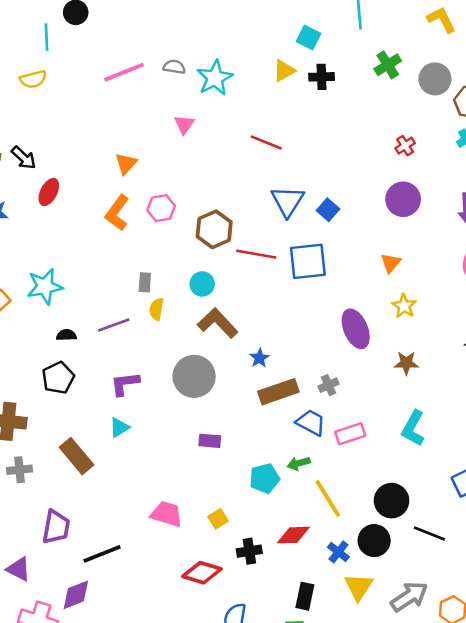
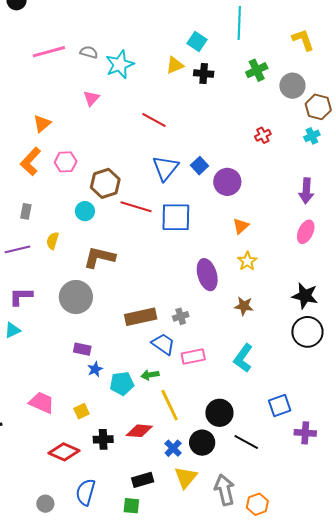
purple circle: (403, 199) -> (227, 182), moved
blue square: (328, 210) -> (200, 166), moved
gray rectangle: (145, 282) -> (26, 211), moved
cyan circle: (202, 284) -> (85, 211), moved
brown L-shape: (218, 323) -> (99, 257), turned -40
blue star: (260, 358) -> (95, 369), moved
black rectangle: (305, 596) -> (143, 480), turned 55
gray arrow: (409, 597) -> (225, 490), turned -76

